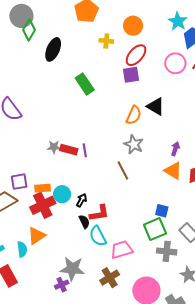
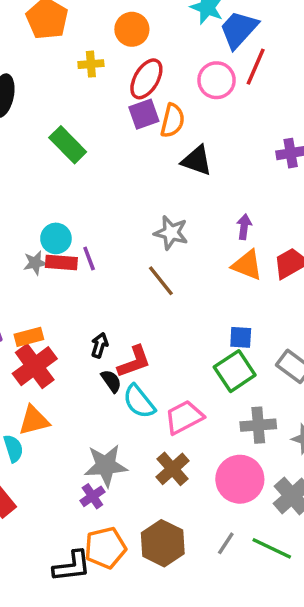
orange semicircle: (134, 115) -> (172, 121), moved
cyan circle: (62, 194) -> (56, 238), moved
orange triangle: (37, 236) -> (34, 420), turned 30
gray cross: (167, 251) -> (258, 425), moved

